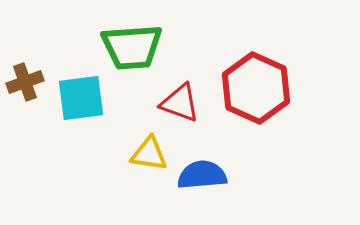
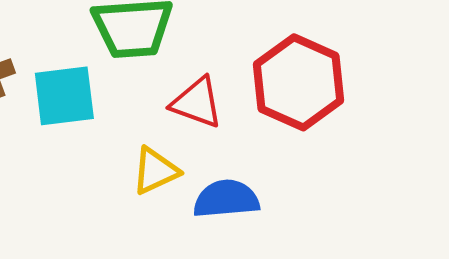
yellow triangle: (149, 154) -> (155, 171), turned -33

